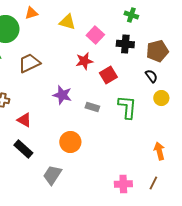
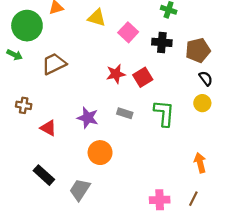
red star: (84, 61) -> (116, 74), moved
black semicircle: (151, 76) -> (206, 78), moved
purple star: (62, 95) -> (88, 118), moved
black rectangle: (23, 149) -> (44, 175), moved

